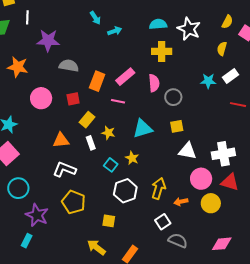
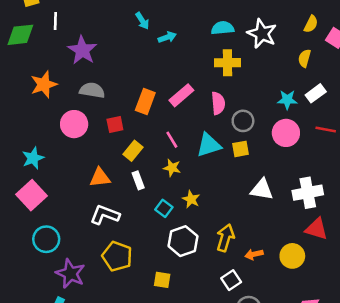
purple star: (48, 40) -> (82, 50), turned 30
gray semicircle: (69, 66) -> (92, 90), moved
orange star: (18, 67) -> (44, 84), turned -30
pink line: (118, 101) -> (172, 140), moved, turned 48
yellow square: (177, 126) -> (241, 149), moved
cyan triangle: (143, 129) -> (209, 145), moved
yellow star: (108, 133) -> (172, 168), moved
pink circle: (201, 179) -> (286, 133), moved

